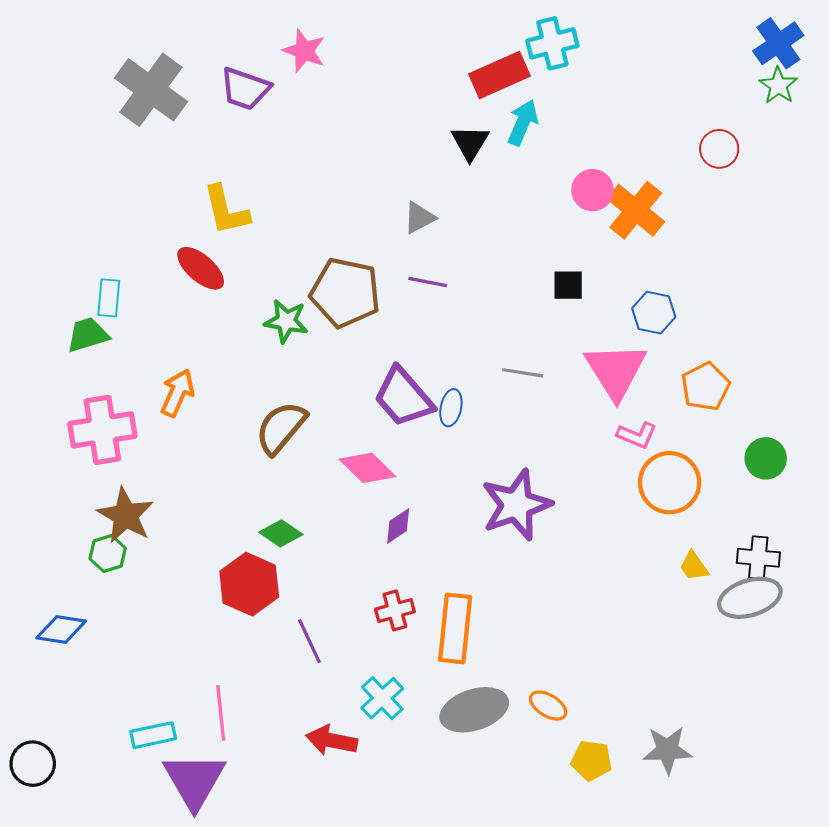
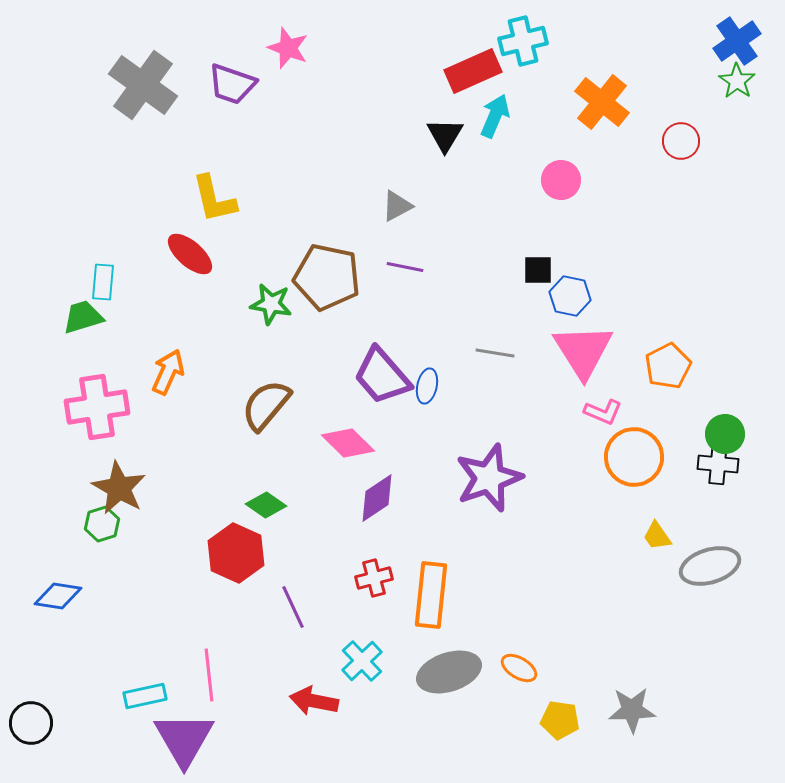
orange cross: (636, 210) -> (602, 102), moved
blue hexagon: (654, 313) -> (570, 296), moved
purple diamond: (398, 526) -> (377, 498), size x1.4
black cross: (758, 558) -> (718, 464), moved

